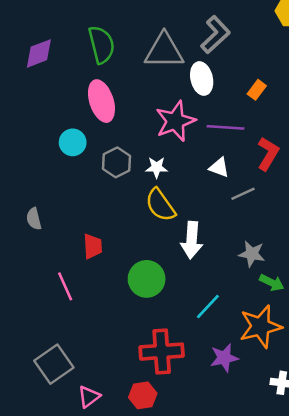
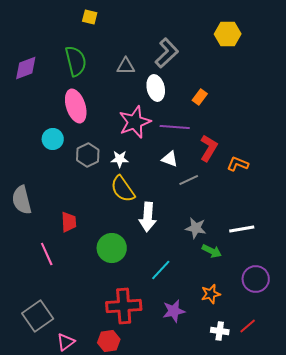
gray triangle: (164, 51) -> (126, 66), size x0.6
gray semicircle: (34, 219) -> (22, 200), size x1.6
orange star: (261, 326) -> (211, 294), moved, size x0.6

